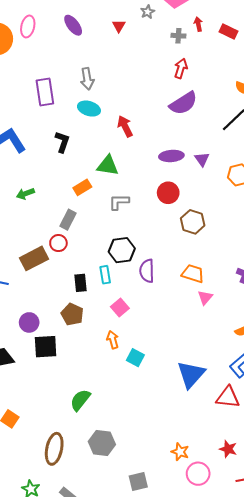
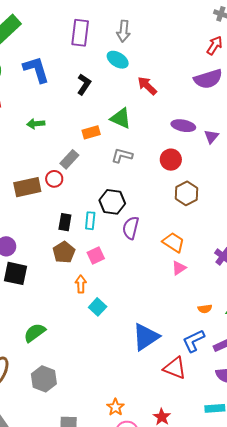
red arrow: (125, 126) -> (147, 86), turned -35
brown pentagon: (72, 314) -> (64, 252), moved

